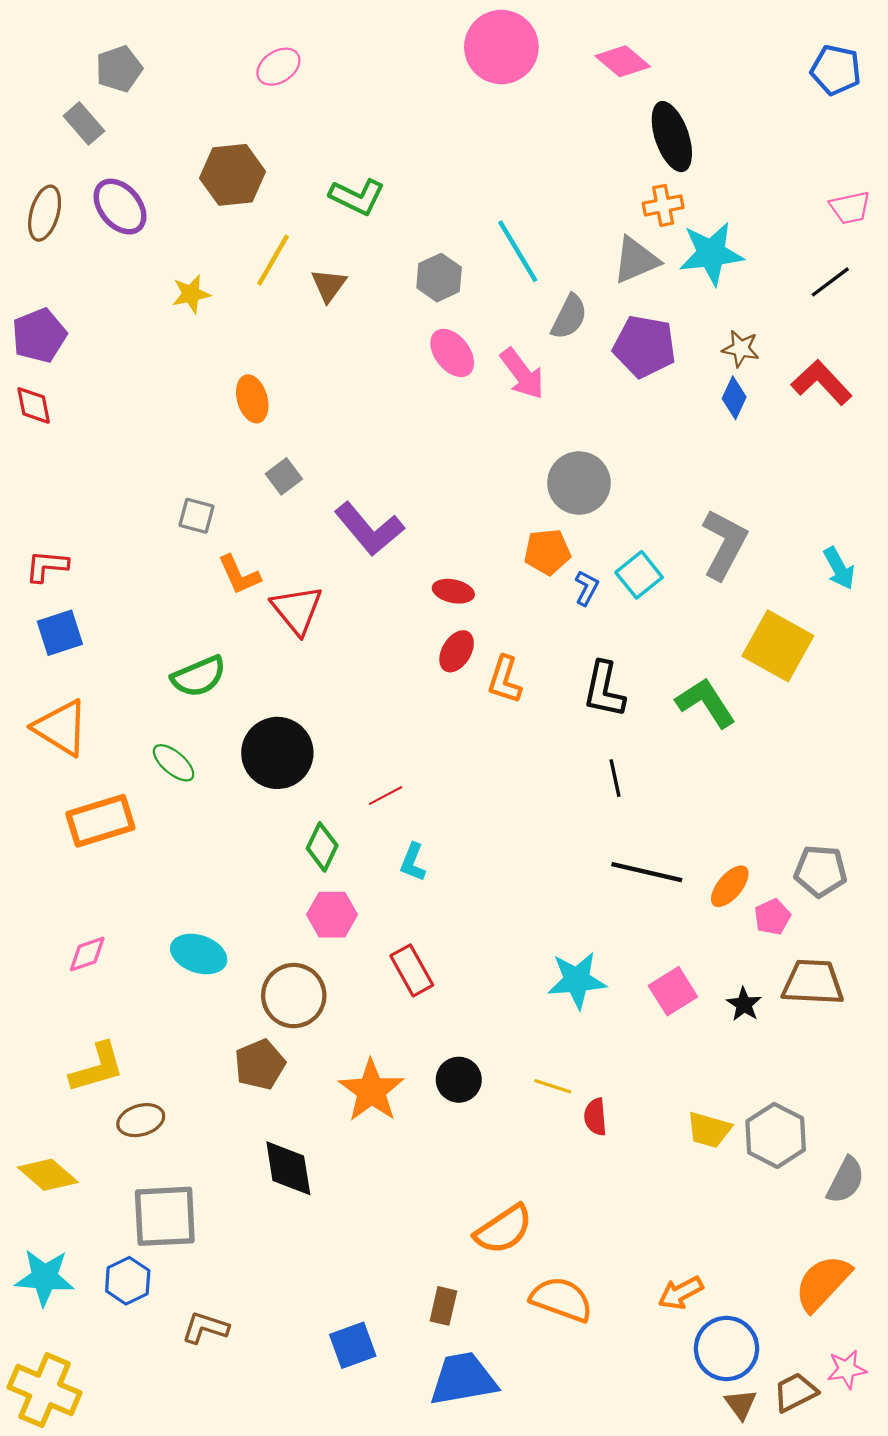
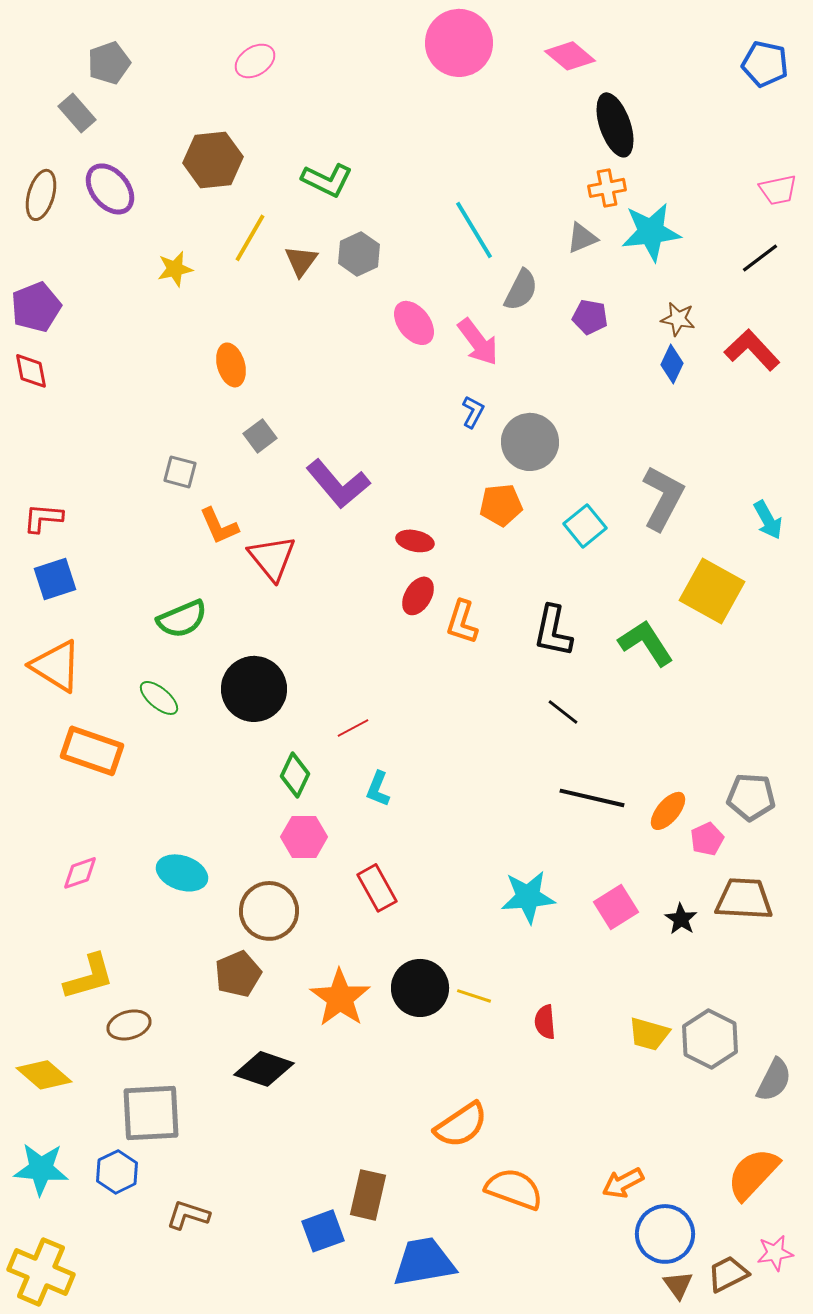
gray triangle: (636, 260) -> (582, 238), size x0.7
gray hexagon: (439, 278) -> (359, 254), moved
purple pentagon: (645, 346) -> (590, 317), size x0.6
blue L-shape: (587, 588) -> (473, 412), moved
black line: (615, 778) -> (563, 712), turned -40
orange rectangle: (100, 821) -> (92, 751), turned 36
black circle: (459, 1080) -> (420, 988), size x1.4
yellow line: (553, 1086) -> (474, 996), moved
black diamond: (288, 1168) -> (264, 1069), turned -62
brown rectangle: (443, 1306) -> (368, 1195), moved, size x1.4

